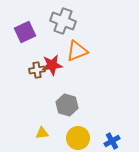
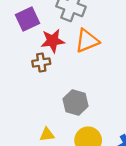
red star: (52, 65) -> (53, 41), moved

